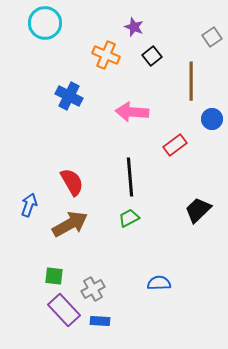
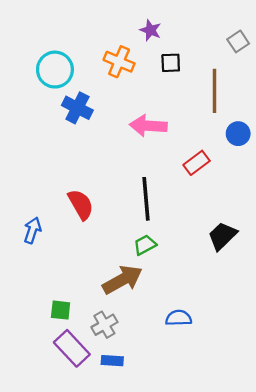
cyan circle: (45, 23) -> (55, 70), moved
black square: (152, 56) -> (171, 63), turned 36
brown arrow: (70, 224) -> (122, 280), moved

